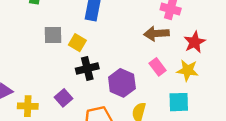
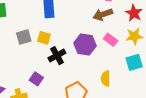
purple hexagon: (122, 83) -> (85, 45), moved
purple square: (63, 98) -> (36, 79), moved

